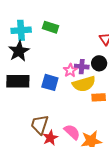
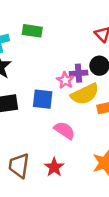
brown trapezoid: (40, 125) -> (19, 166), moved
pink semicircle: (72, 132) -> (64, 130), moved

